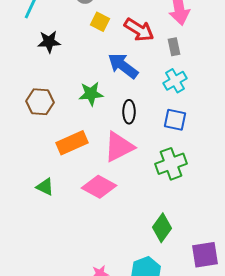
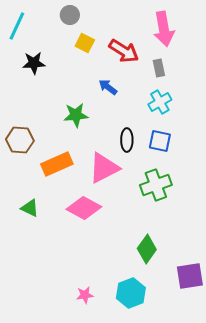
blue arrow: (123, 66) -> (108, 87), size x0.6
brown hexagon: (40, 102) -> (20, 140), moved
black ellipse: (129, 112) -> (127, 140), moved

